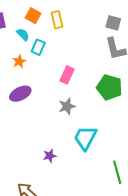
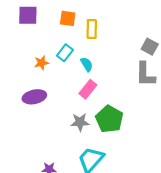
orange square: (33, 16) -> (68, 18), turned -35
cyan semicircle: (23, 34) -> (87, 64), moved
green pentagon: (109, 87) -> (109, 119), moved

